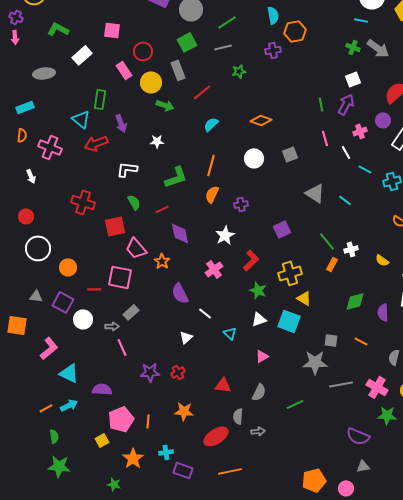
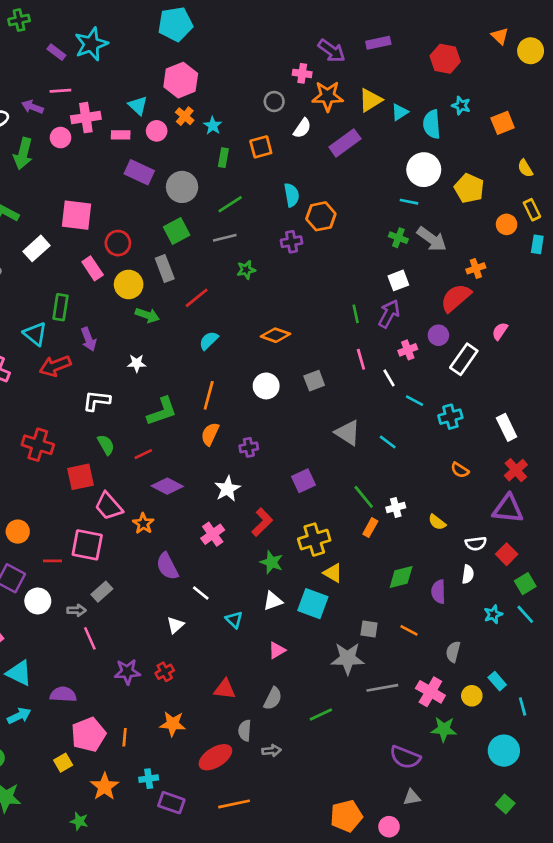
pink square: (112, 30) -> (77, 215), size x1.4
purple diamond: (180, 233) -> (167, 486), turned -50

